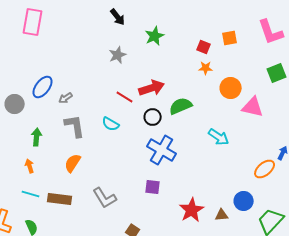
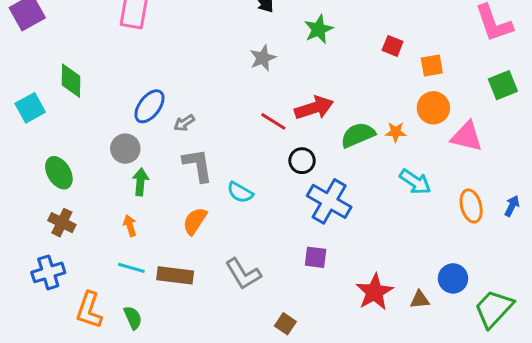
orange square: (230, 38) -> (432, 66), moved
orange star: (206, 68) -> (396, 132), moved
gray circle: (15, 104) -> (125, 149), moved
black circle: (153, 117) -> (302, 161), moved
cyan semicircle: (111, 124) -> (240, 192), moved
orange ellipse: (265, 169) -> (471, 206), moved, turned -65

